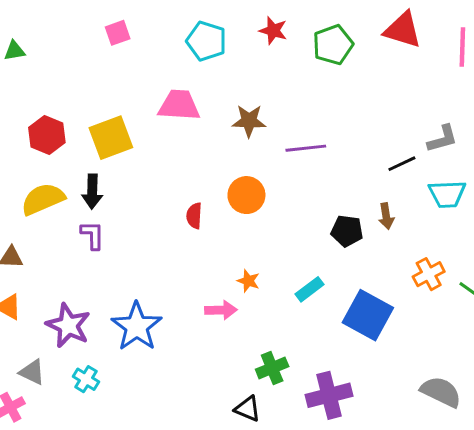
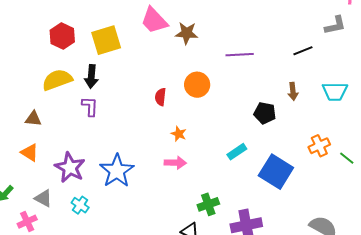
pink trapezoid: (179, 105) -> (154, 20), turned -140
brown star: (249, 121) -> (187, 33), moved
gray L-shape: (443, 139) -> (335, 25), moved
black line: (402, 164) -> (303, 51), moved
brown arrow: (386, 216) -> (293, 91), moved
orange star: (248, 281) -> (179, 134), moved

